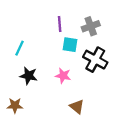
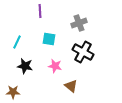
purple line: (60, 24) -> (40, 11), moved
cyan square: (70, 45) -> (49, 39), moved
brown triangle: (77, 107) -> (71, 86), moved

